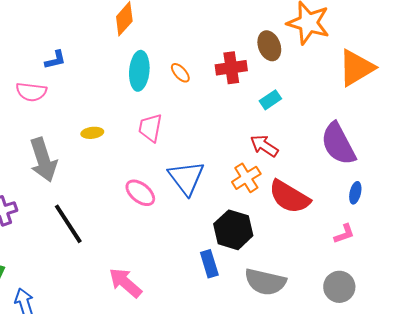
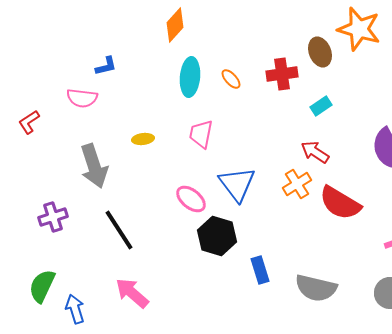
black hexagon: (233, 230) -> (217, 236), moved
pink arrow: (125, 283) -> (132, 293), moved

